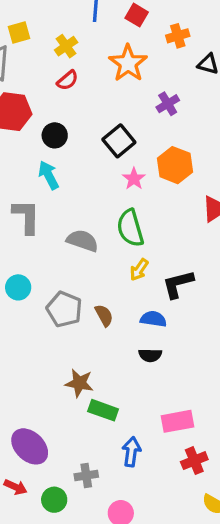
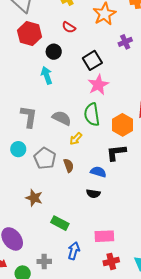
red semicircle: (68, 80) -> (69, 27), moved, turned 64
orange hexagon: (175, 165) -> (122, 125), moved
pink star: (134, 179) -> (98, 85), size x1.5
gray L-shape: (26, 216) -> (29, 117), moved
yellow arrow: (139, 270) -> (76, 139), moved
cyan circle: (18, 287) -> (18, 149), moved
brown star: (79, 383) -> (34, 198), moved

